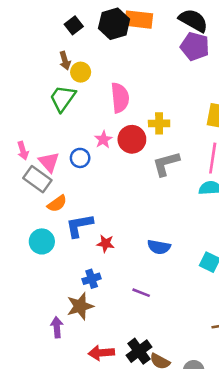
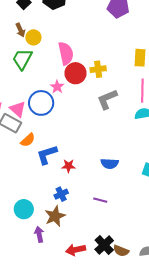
red circle: (132, 139) -> (75, 73), moved
blue circle: (80, 158) -> (41, 103), size x1.6
cyan circle: (42, 241) -> (24, 209), moved

